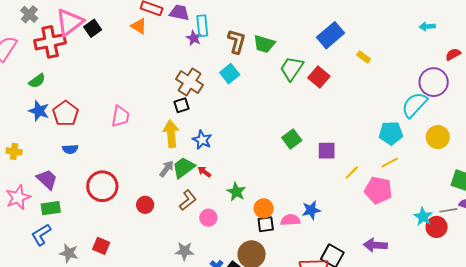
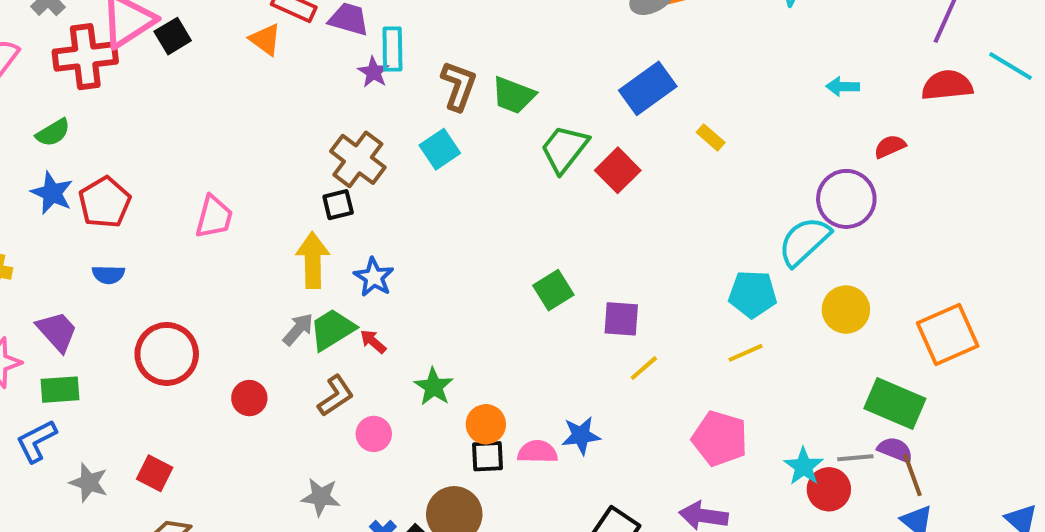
yellow line: (352, 173) -> (644, 368), moved
pink pentagon: (378, 190) -> (720, 439), moved

